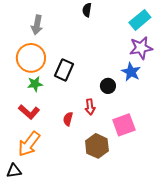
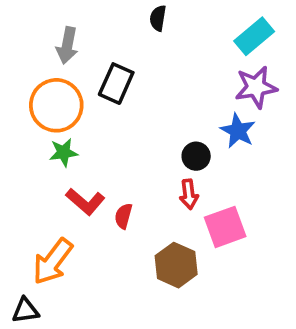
black rectangle: (64, 70) -> (116, 84), moved
red arrow: (90, 107) -> (189, 194), moved
red L-shape: (29, 112) -> (85, 202), moved

